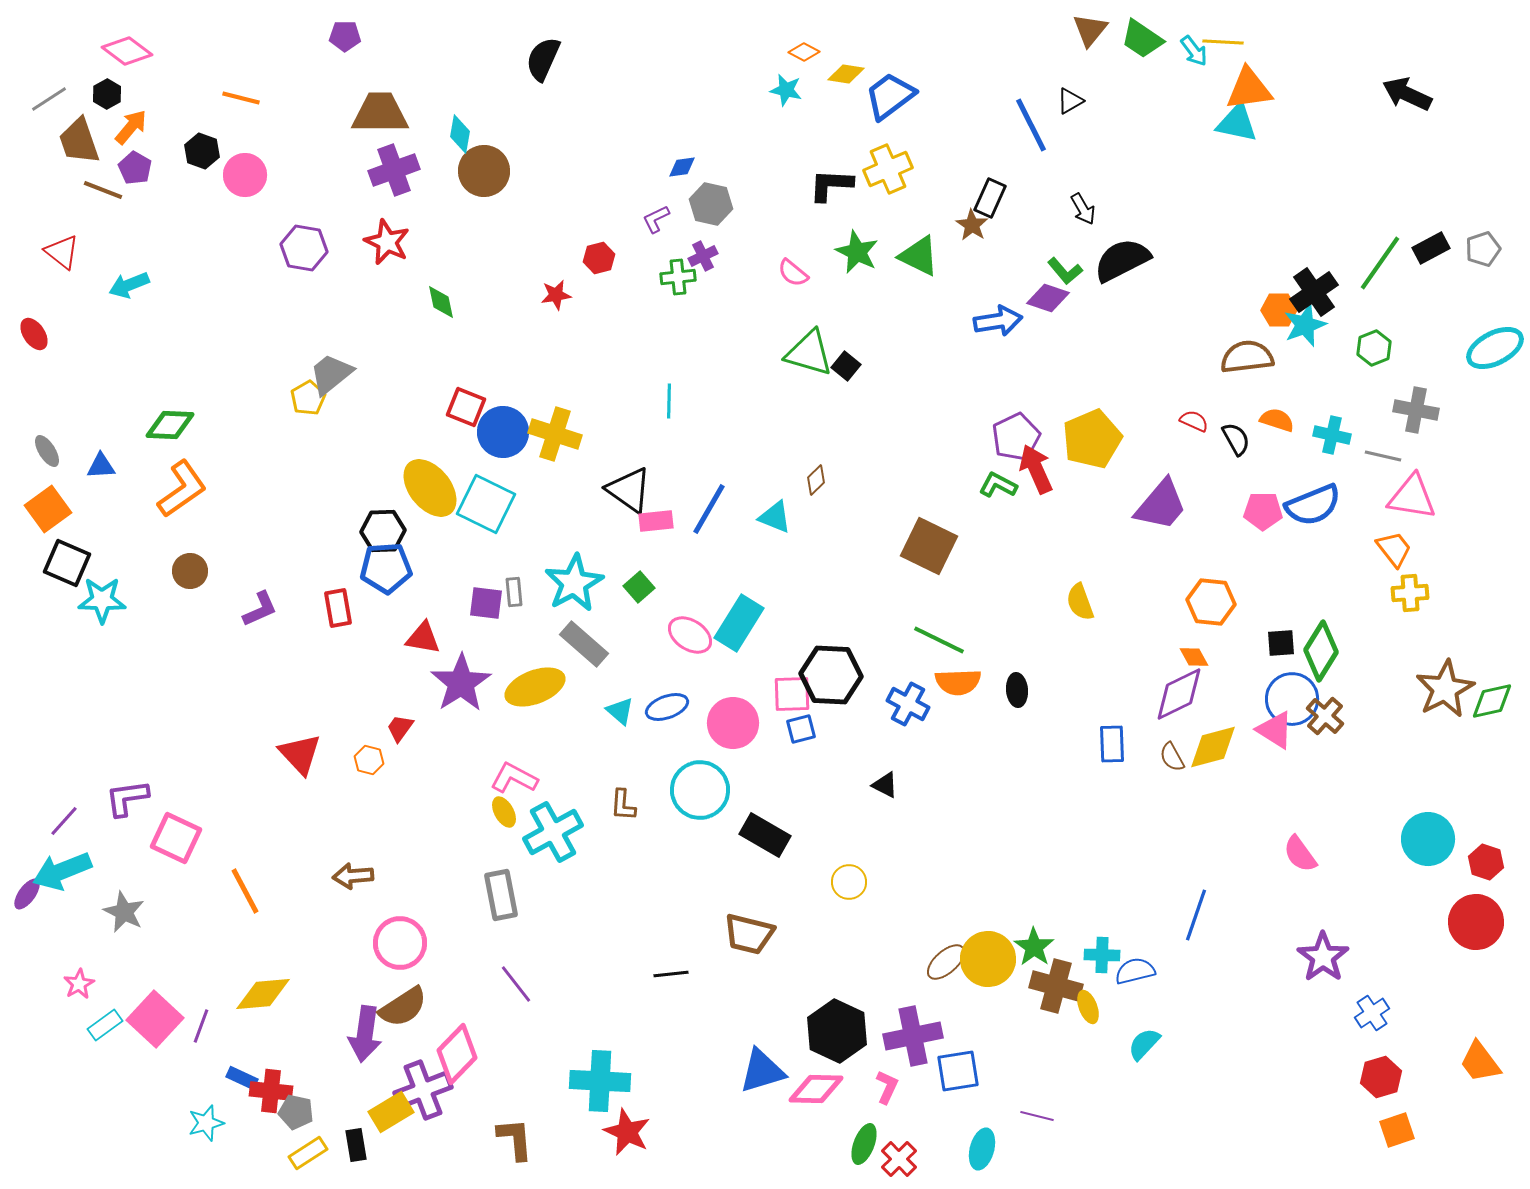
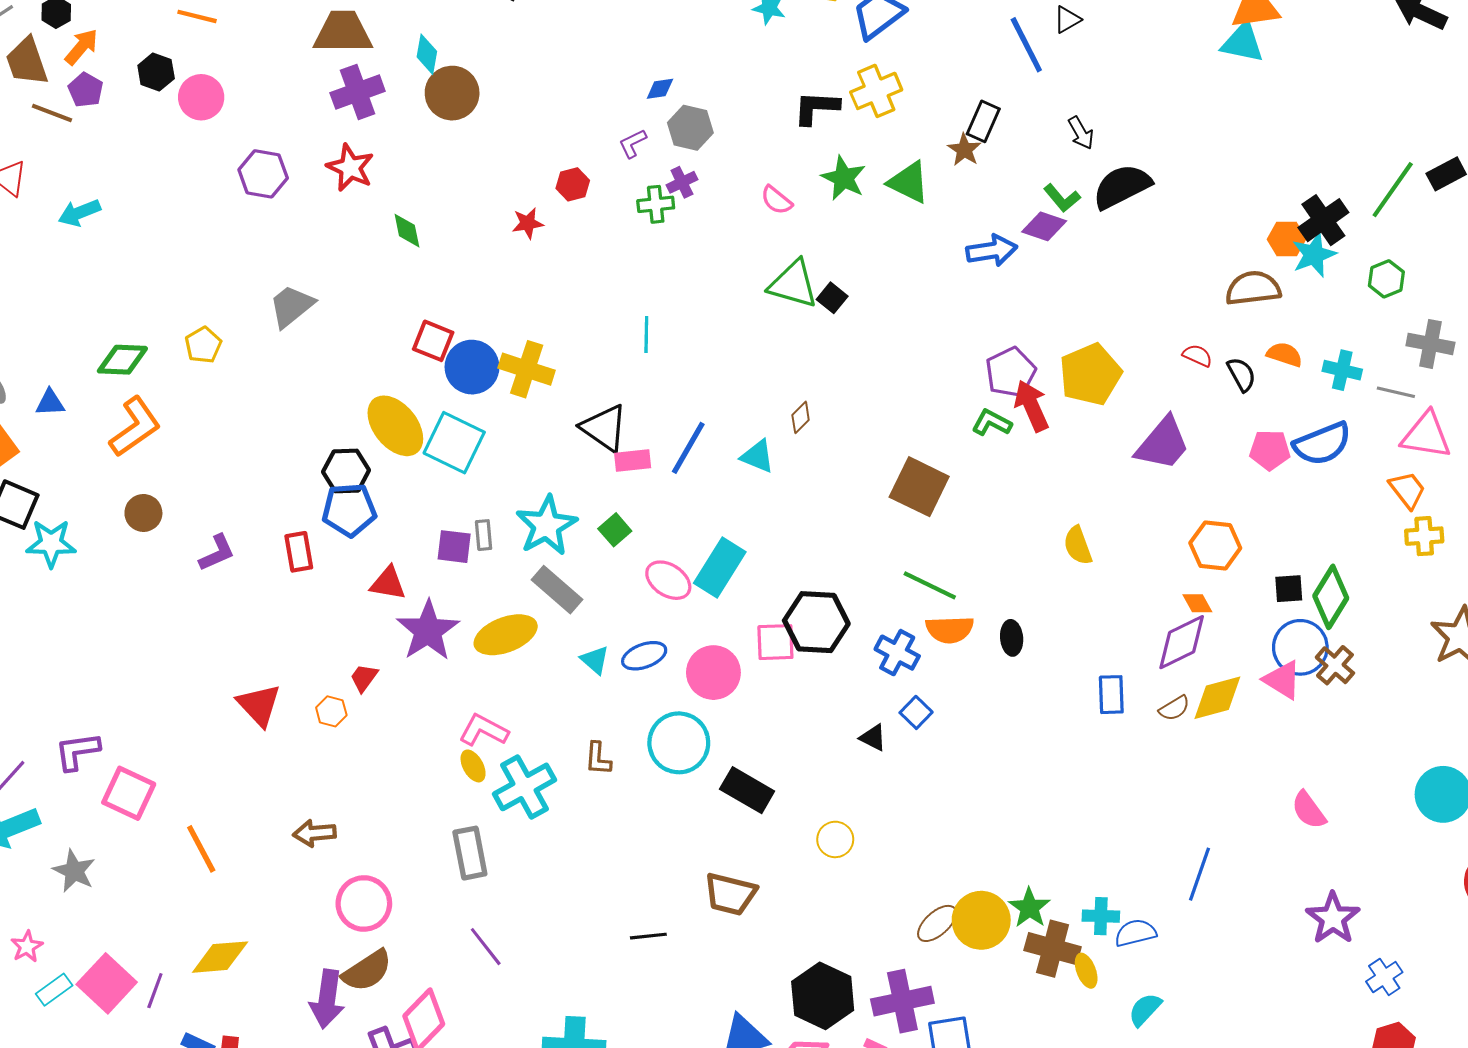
yellow pentagon: (308, 398) -> (203, 345), moved
blue square: (801, 729) -> (916, 712), moved, turned -32
brown semicircle: (1172, 757) -> (1174, 708), turned -92

